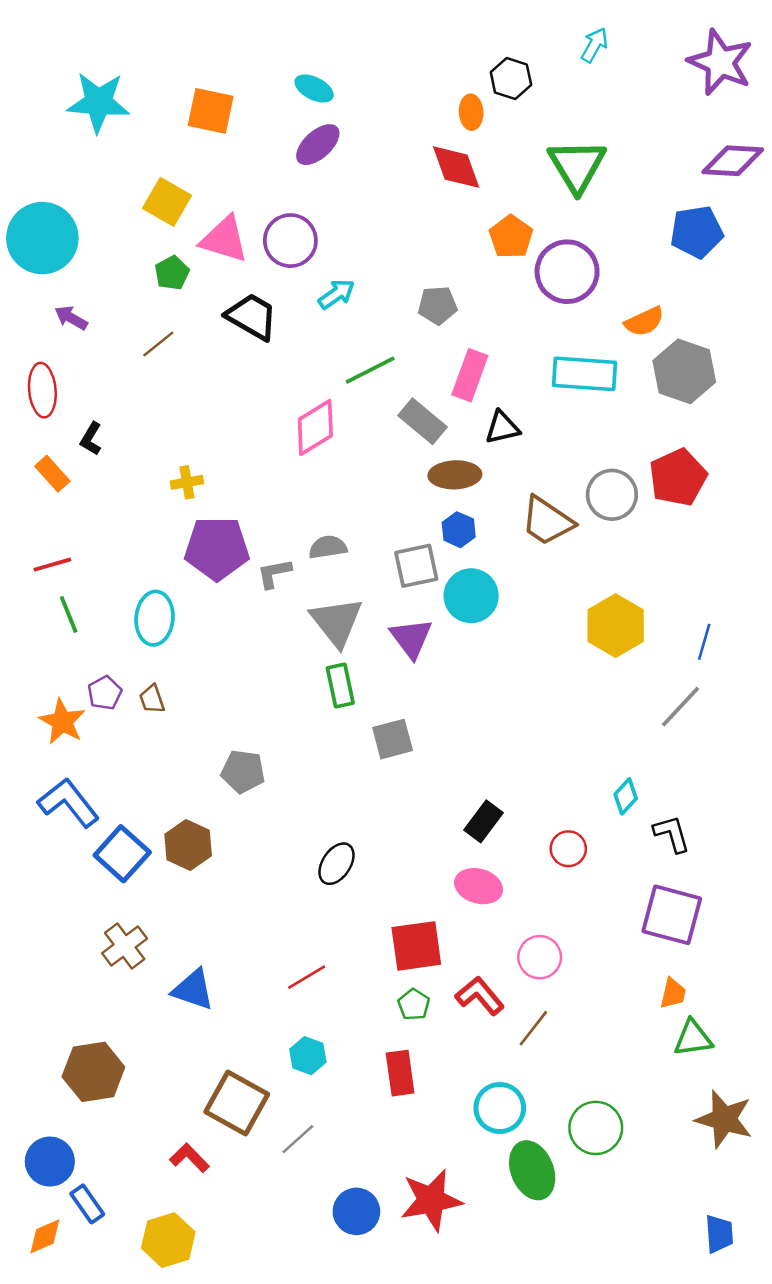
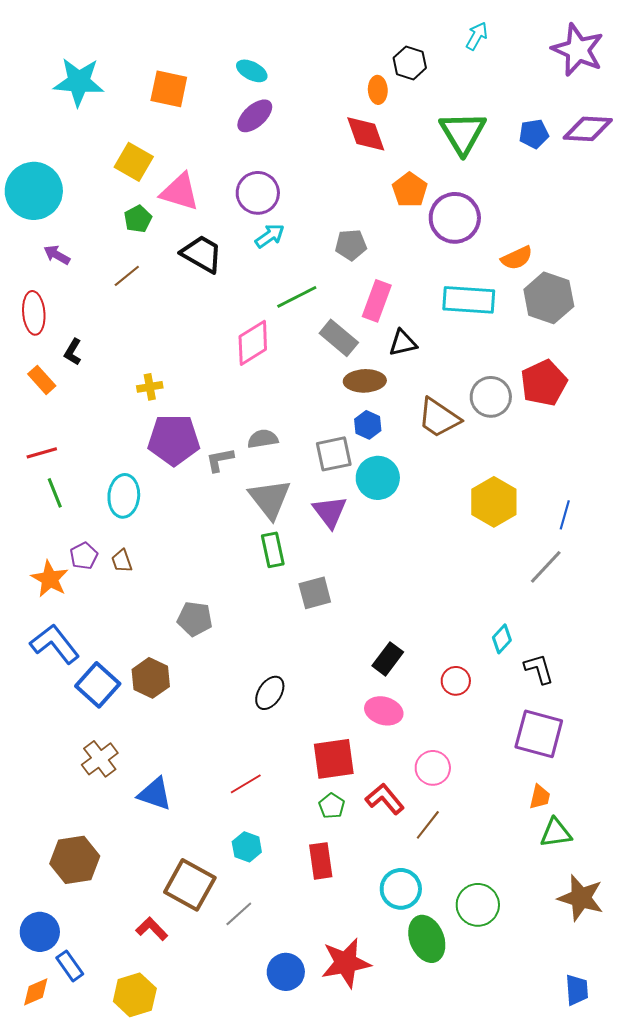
blue pentagon: (697, 232) -> (534, 134), moved, size x0.7
purple circle: (290, 241) -> (258, 193), moved

